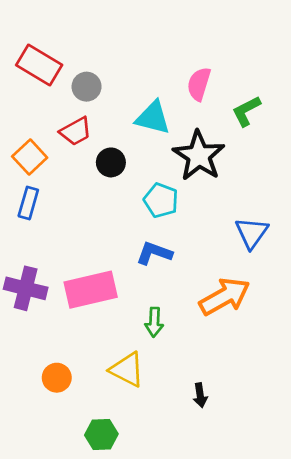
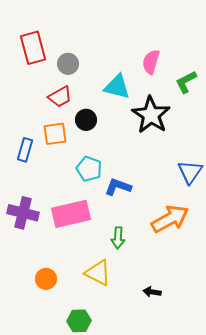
red rectangle: (39, 65) -> (33, 48), turned 44
orange square: (30, 157) -> (55, 134), moved, turned 35
cyan pentagon: (161, 200) -> (89, 169), moved
black arrow: (200, 395) -> (152, 292), turned 108

